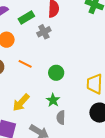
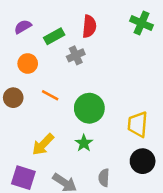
green circle: (56, 73) -> (89, 108), size x1.5
gray semicircle: (61, 118) -> (104, 178), moved

